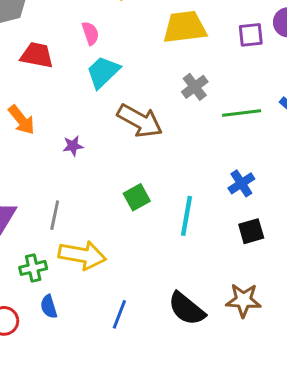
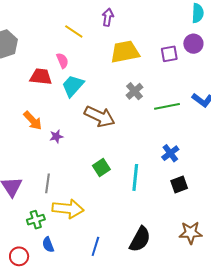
red trapezoid: (37, 55) -> (41, 77), moved
orange arrow: (22, 120) -> (33, 121), moved
brown star: (243, 300) -> (191, 233), moved
black semicircle: (187, 309) -> (140, 239), turned -96

